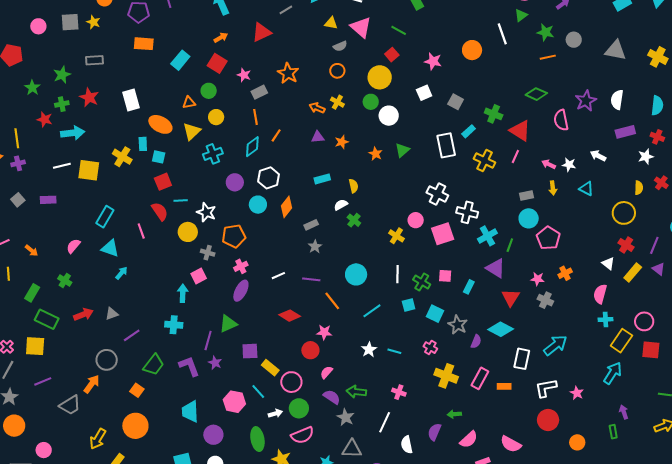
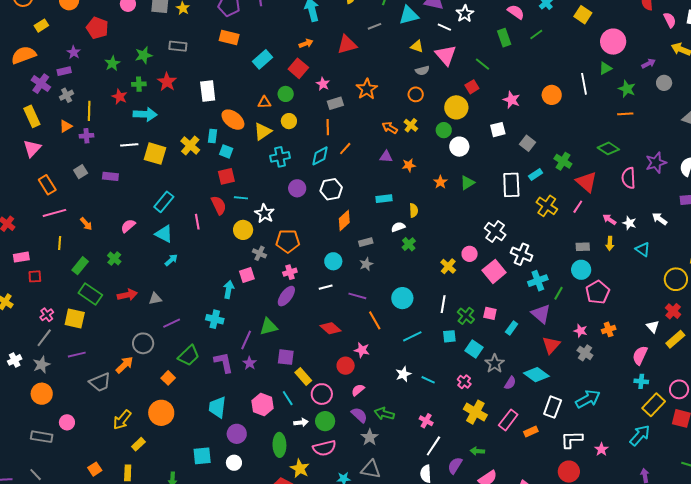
gray circle: (574, 40) -> (664, 83), moved
cyan circle: (258, 205) -> (333, 261), moved
pink square: (443, 234) -> (494, 271), turned -30
orange rectangle: (504, 386) -> (531, 431), turned -32
white line: (385, 422) -> (433, 446), moved

